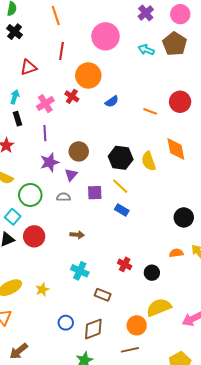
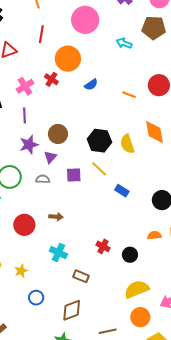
brown pentagon: (175, 44) -> (154, 28), turned -30
cyan arrow: (146, 50) -> (124, 43), moved
blue rectangle: (122, 210) -> (122, 191), moved
red circle: (34, 236) -> (24, 225), moved
blue circle: (66, 323) -> (36, 298), moved
orange circle: (137, 325) -> (140, 317), moved

